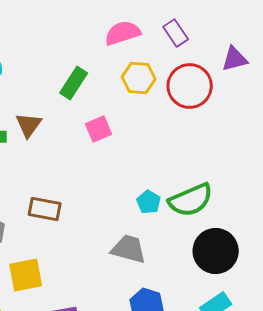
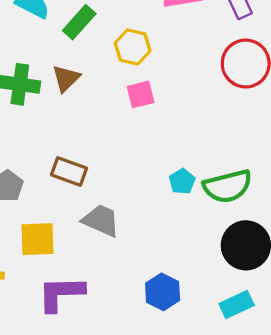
yellow hexagon: (139, 78) -> (133, 47), moved
green rectangle: (74, 83) -> (79, 22), moved
gray trapezoid: (129, 249) -> (101, 220), moved

